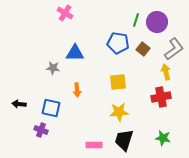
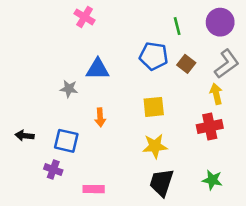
green line: (136, 20) -> (177, 26), turned -32
purple circle: (157, 22) -> (220, 22), moved
pink rectangle: (94, 145) -> (94, 189), moved

